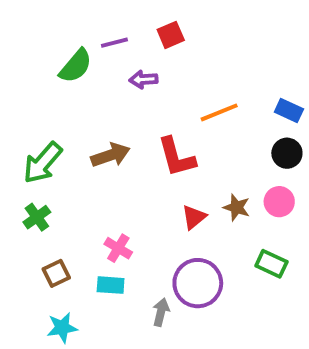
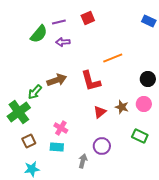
purple arrow: (143, 79) -> (63, 42), moved
blue rectangle: (289, 111) -> (149, 21), moved
green arrow: (43, 163) -> (35, 92), moved, size x0.7
green cross: (37, 217) -> (19, 112), size x1.6
purple circle: (198, 283) -> (102, 146), size x0.7

